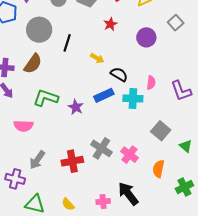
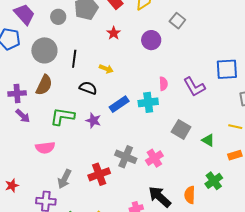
black semicircle: (119, 74) -> (88, 88), moved
pink cross: (129, 155) -> (154, 158), turned 30
orange semicircle: (158, 169) -> (190, 195), moved

